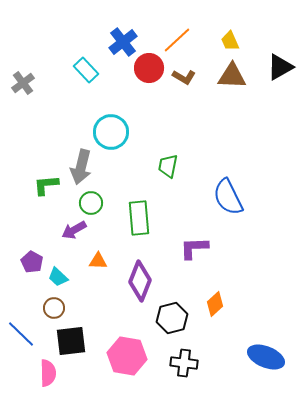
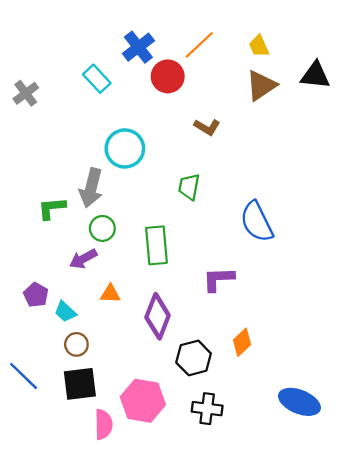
black triangle: (280, 67) -> (315, 75), turned 36
brown triangle: (232, 76) -> (261, 85), turned -36
brown L-shape: (184, 77) -> (207, 127), moved
brown circle: (54, 308) -> (76, 344), moved
pink semicircle: (48, 373) -> (103, 424), moved

